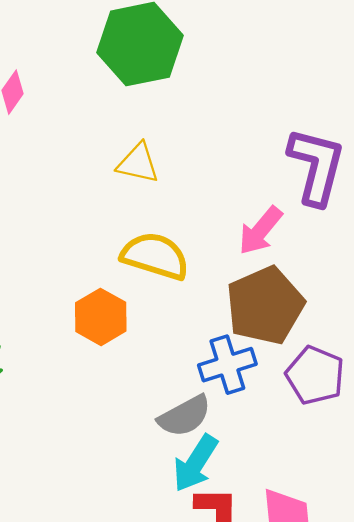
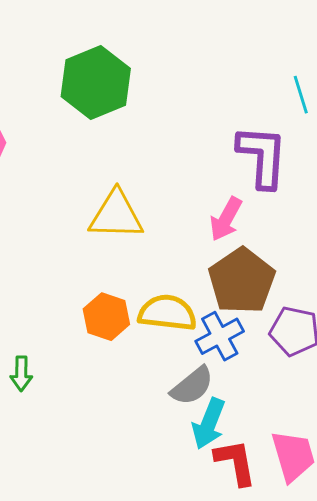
yellow triangle: (138, 163) -> (116, 215), moved, size x1.5
yellow semicircle: (155, 256) -> (167, 313), moved

